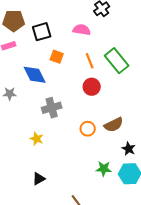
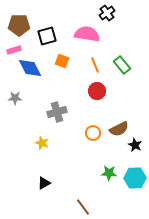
pink semicircle: (82, 30) -> (87, 34), size x1.4
green rectangle: (117, 61) -> (122, 65), size x0.7
blue diamond: (35, 75) -> (30, 68), moved
black star: (129, 149) -> (135, 145), moved

